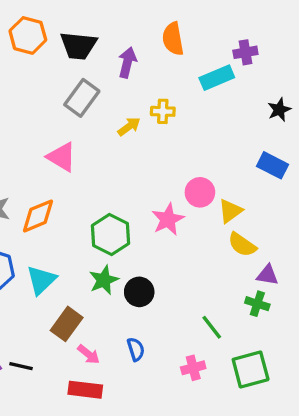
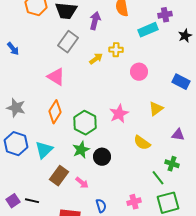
black star: (279, 110) -> (185, 36), moved
pink circle: (200, 192) -> (139, 72), moved
orange diamond: (38, 216) -> (55, 112), moved, turned -35
yellow semicircle: (242, 245) -> (142, 143), moved
purple triangle: (267, 275) -> (178, 135), moved
green line: (212, 327) -> (158, 178), moved
blue semicircle: (136, 349) -> (101, 206), moved
pink arrow: (89, 354) -> (82, 183), moved

